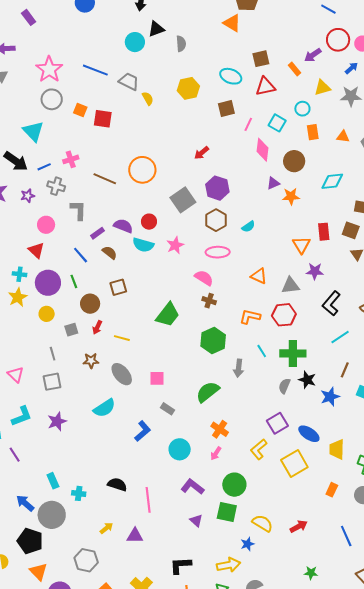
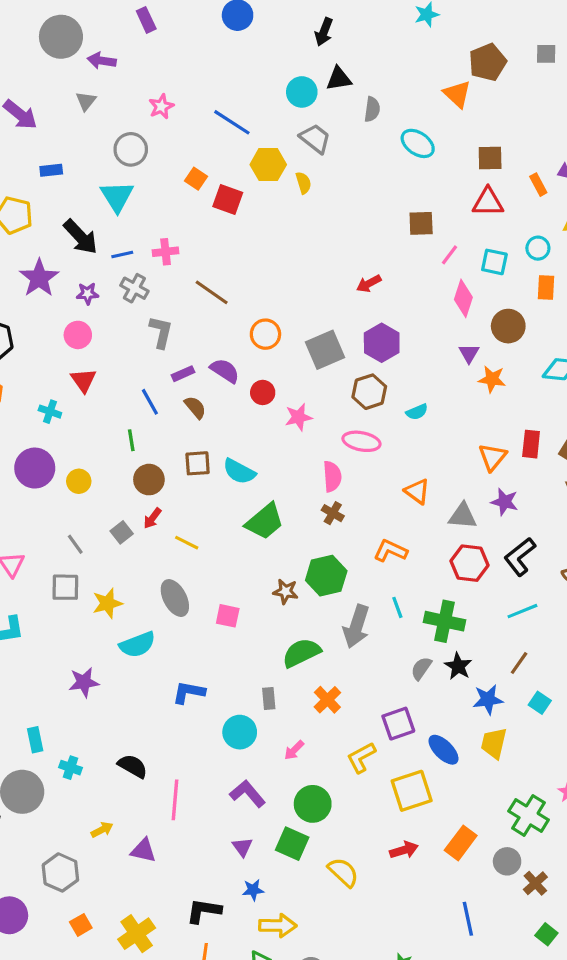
pink star: (49, 69) -> (161, 106), size x0.6
cyan ellipse: (231, 76) -> (418, 143), moved
gray trapezoid: (129, 81) -> (315, 139), moved
yellow hexagon: (188, 88) -> (268, 165), moved
gray circle: (52, 99) -> (131, 149), moved
cyan square: (277, 123) -> (494, 262), turned -30
orange circle: (142, 170) -> (265, 334), moved, size x0.7
purple triangle: (273, 183) -> (469, 353), turned -48
red circle: (149, 222) -> (263, 392), moved
pink circle: (46, 225) -> (78, 335), moved
cyan semicircle: (143, 245) -> (239, 471), moved
pink semicircle: (204, 278) -> (332, 476), turned 42
purple circle: (48, 283) -> (35, 468), moved
yellow star: (18, 297) -> (107, 603), moved
red hexagon: (284, 315) -> (470, 563), moved
gray square: (71, 330) -> (122, 532), moved, turned -32
gray line: (53, 354) -> (75, 544), turned -32
brown star: (91, 361) -> (286, 591), moved
gray arrow: (239, 368) -> (356, 626), size x1.5
gray rectangle: (167, 409) -> (269, 699), moved, turned 40
purple star: (57, 421) -> (84, 682), moved
orange cross: (220, 429) -> (327, 700), moved
blue L-shape: (143, 431) -> (189, 692), turned -140
yellow trapezoid: (337, 449) -> (494, 743), moved
orange rectangle: (332, 490) -> (461, 843), size x1.5
red arrow: (299, 526) -> (404, 850), moved
blue star: (247, 544) -> (253, 890), moved

